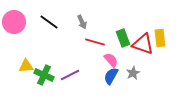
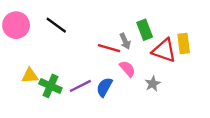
gray arrow: (82, 22) -> (125, 41), moved
green rectangle: (123, 38) -> (145, 30), moved
blue semicircle: (111, 76) -> (104, 87), moved

